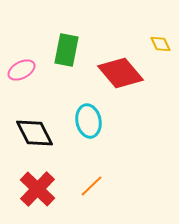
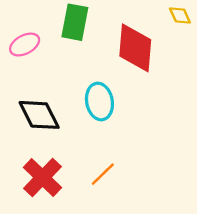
red diamond: (120, 73) -> (135, 48), turned 45

